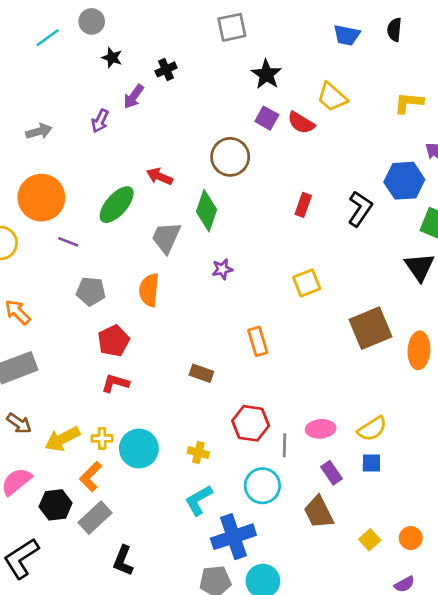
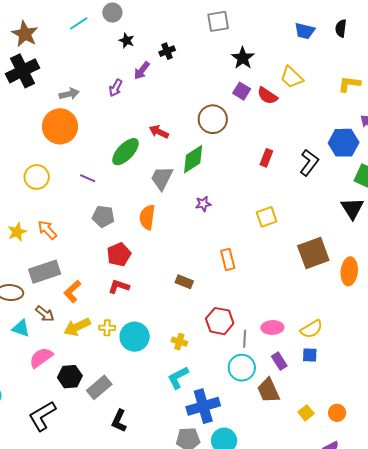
orange circle: (41, 198) -> (60, 126), moved
green diamond: (206, 211) -> (193, 159), turned 36
orange L-shape: (91, 477) -> (72, 292), moved
cyan circle: (262, 486) -> (242, 368), moved

